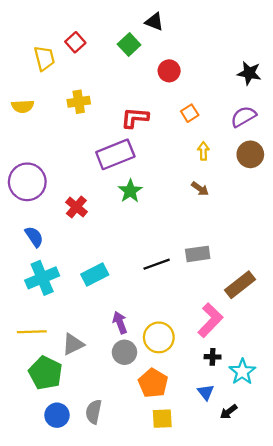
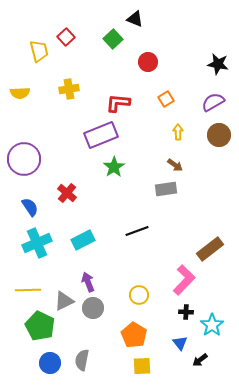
red cross: (76, 207) -> (67, 193), moved
gray rectangle: (198, 254) -> (166, 189), moved
purple arrow: (120, 323) -> (88, 282), moved
yellow circle: (159, 337) -> (139, 295), size x0.7
gray circle: (124, 352) -> (93, 308), moved

